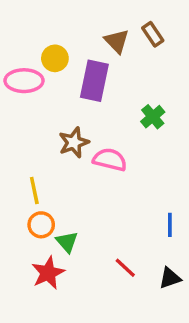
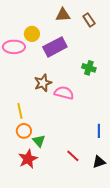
brown triangle: (117, 41) -> (63, 15), moved, turned -49
purple rectangle: (94, 81) -> (55, 47), turned 50
green cross: (153, 117) -> (89, 68), turned -32

